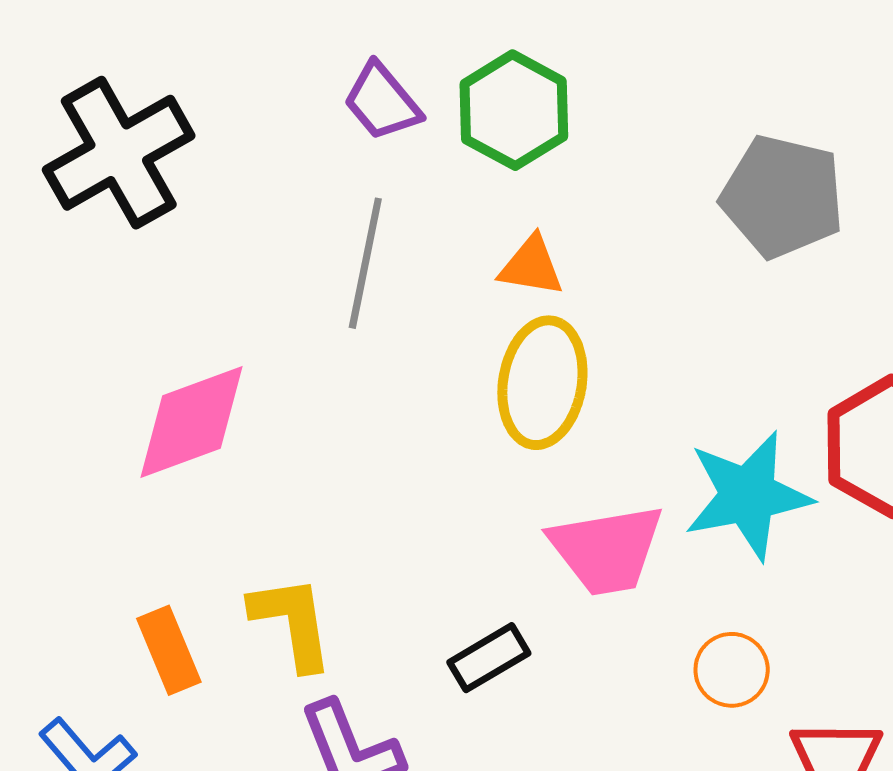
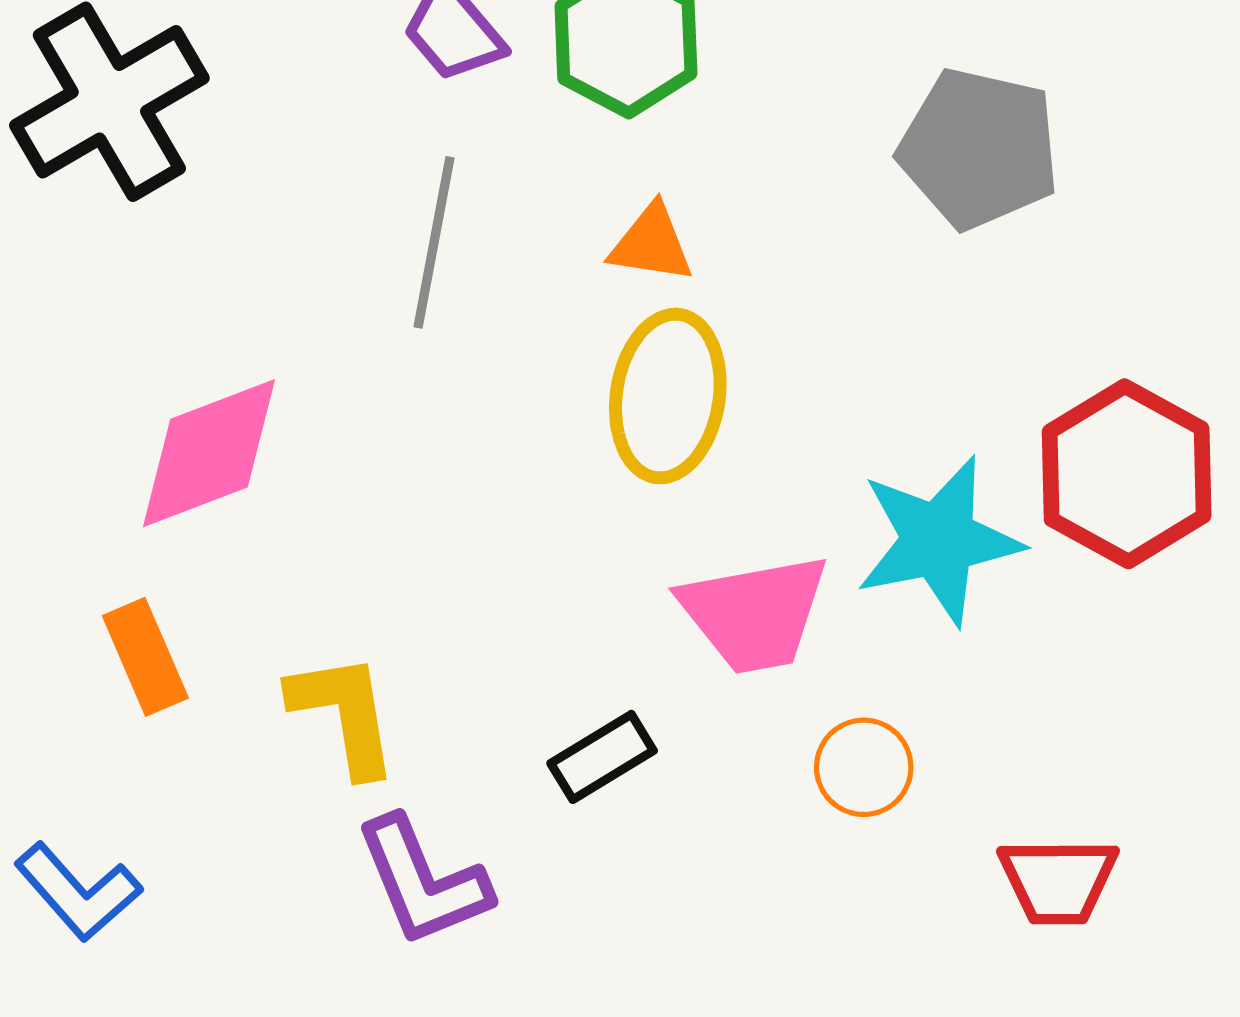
orange rectangle: (169, 650) -> (145, 657), moved
orange circle: (732, 670) -> (864, 767), moved

